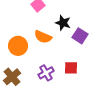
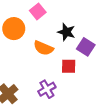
orange circle: (18, 46) -> (14, 29), moved
red square: (71, 68) -> (69, 66), moved

